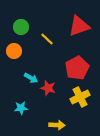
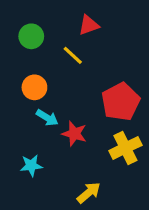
red triangle: (79, 26) -> (89, 25), moved, size x0.6
orange circle: (14, 51) -> (34, 87), moved
yellow arrow: (57, 125) -> (89, 193), turned -42

